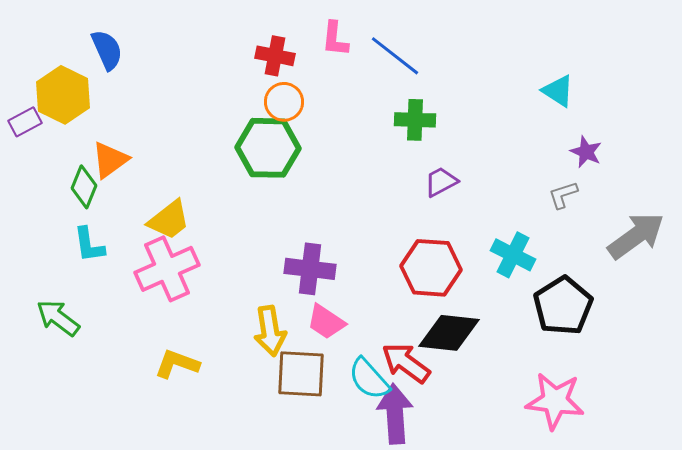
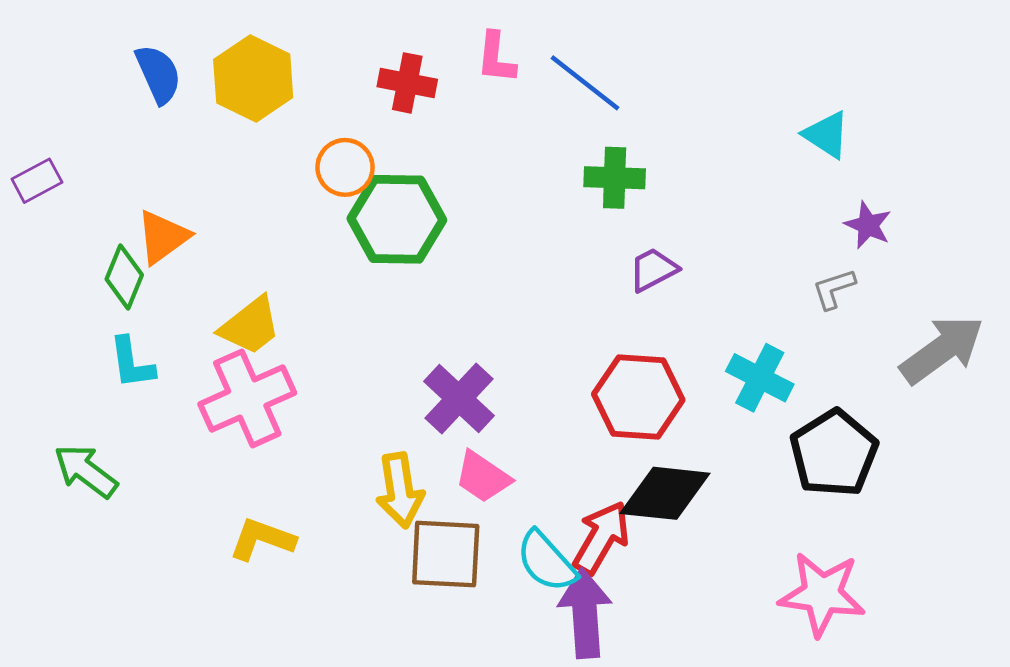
yellow hexagon: (63, 95) -> (253, 79), moved
orange circle: (284, 102) -> (345, 167), moved
purple cross: (310, 269) -> (459, 398), turned 36
red arrow: (406, 363) -> (601, 538), turned 84

